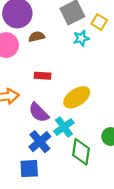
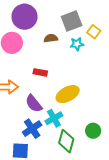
brown semicircle: (37, 37) -> (51, 38), moved

